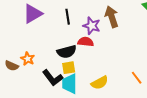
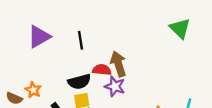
brown arrow: (112, 17) -> (118, 64), moved
purple star: (92, 26) -> (115, 86), moved

